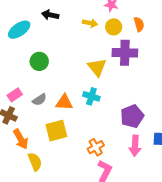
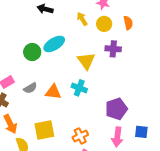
yellow arrow: (90, 23) -> (82, 19), turned -136
cyan ellipse: (19, 30) -> (54, 44), moved
purple cross: (125, 53) -> (113, 49), size x0.7
yellow square: (56, 131) -> (44, 130), moved

